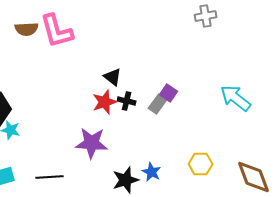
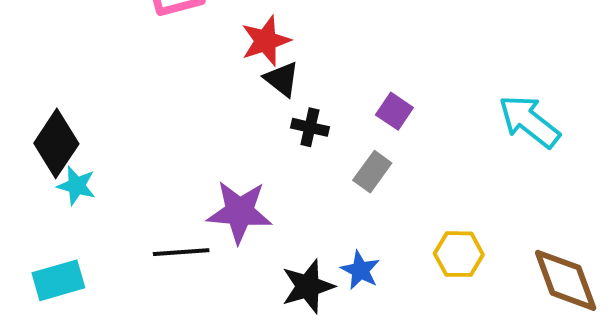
red star: (105, 102) -> (266, 41), moved
gray rectangle: (158, 104) -> (372, 172), moved
black line: (50, 177) -> (181, 252), moved

